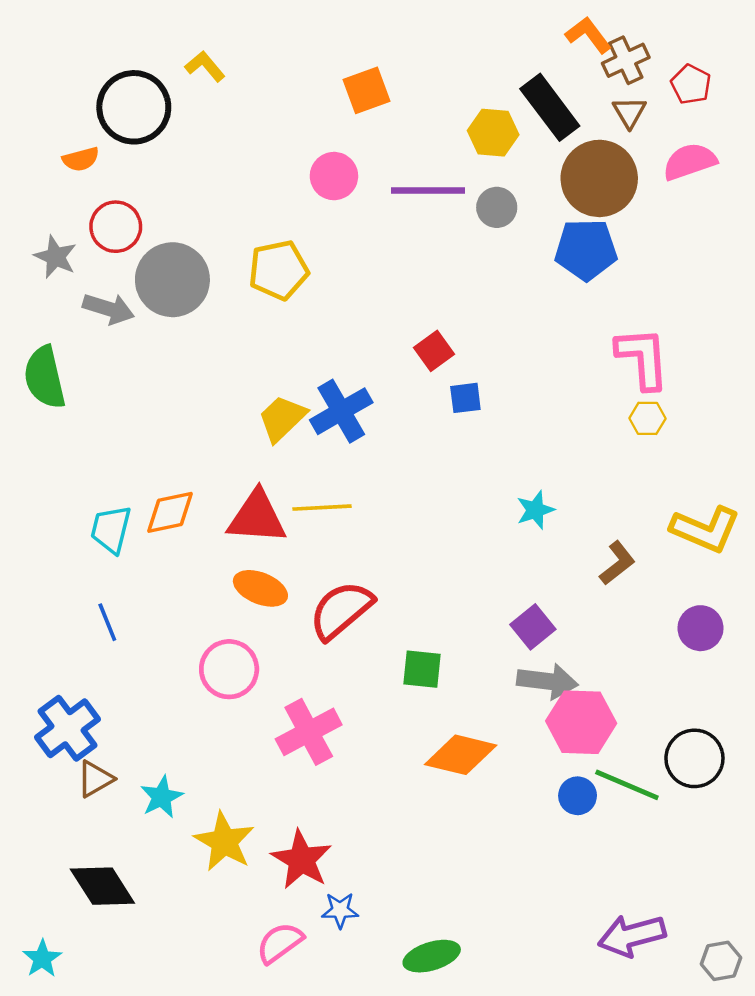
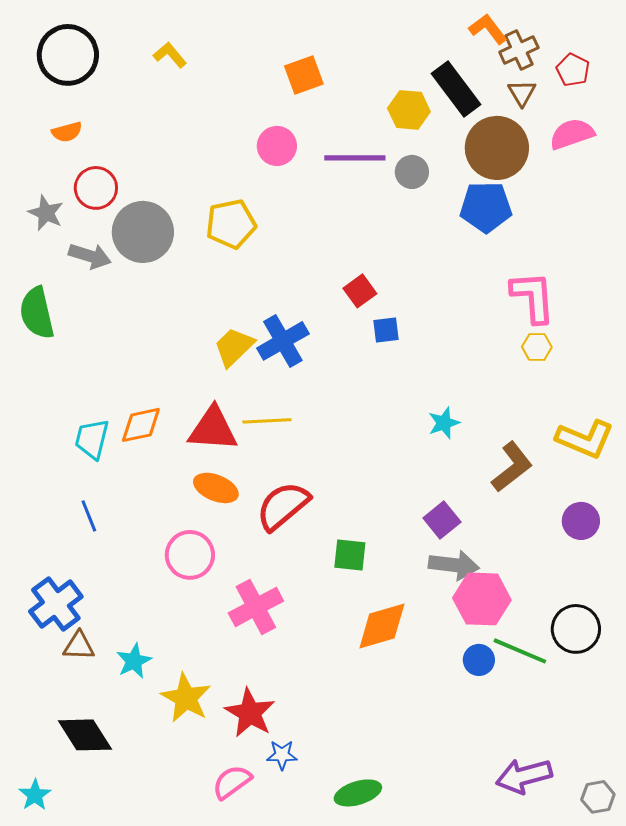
black circle: (134, 107) -> (68, 55), moved
brown L-shape: (617, 563) -> (512, 467), size x1.4
orange diamond: (461, 755) -> (382, 626), turned -30
brown triangle: (95, 779) -> (79, 646), turned 32

